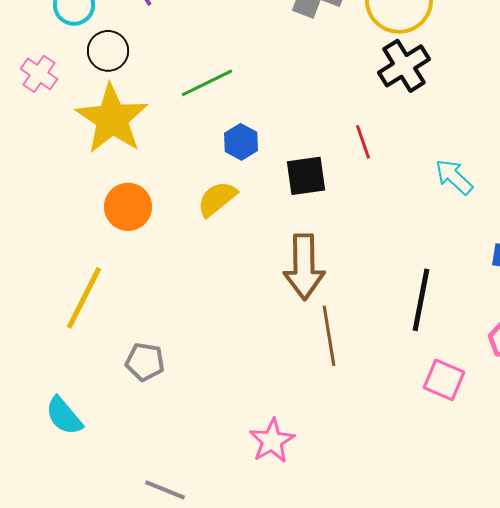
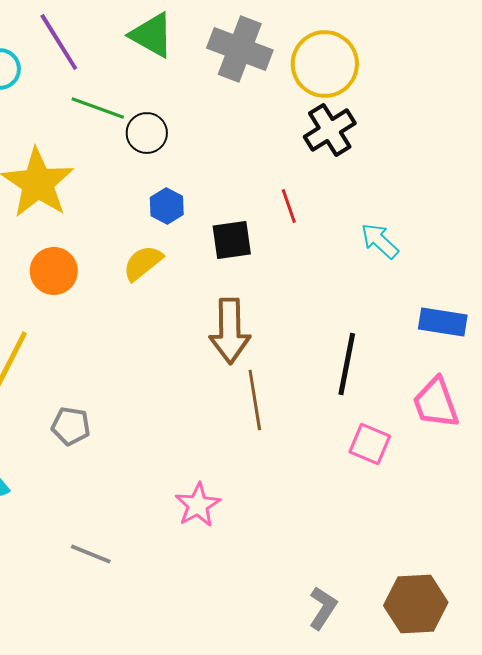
black circle: (108, 51) -> (147, 133), moved
green line: (207, 83) -> (98, 108), moved, turned 46

